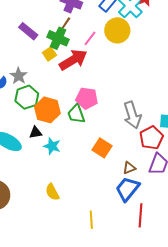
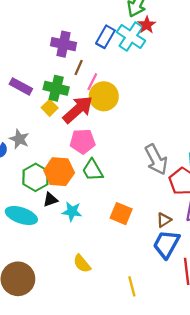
brown line: (66, 24) -> (79, 67), moved
yellow circle: (117, 30) -> (104, 96), moved
green hexagon: (27, 97) -> (35, 177), moved
pink pentagon: (87, 98) -> (83, 141), moved
orange square: (102, 148) -> (121, 214), moved

